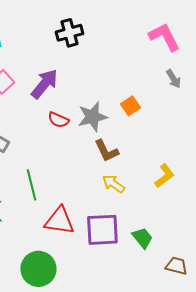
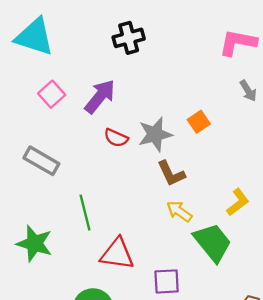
pink L-shape: (164, 37) -> (238, 43), turned -52
purple square: (102, 230) -> (167, 281), moved, size x0.7
green trapezoid: (142, 238) -> (213, 242), moved, size x1.6

